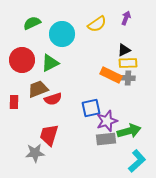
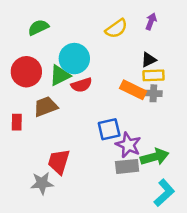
cyan circle: (62, 34) -> (74, 59), moved
red semicircle: (53, 99) -> (82, 85), moved
purple star: (107, 121) -> (128, 145), turned -30

